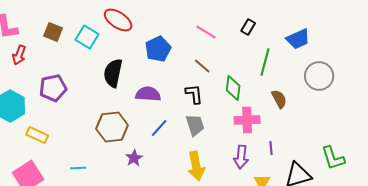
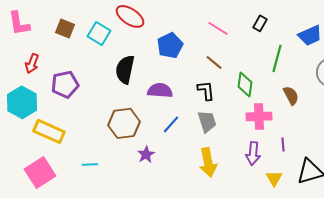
red arrow: (19, 55) -> (32, 63), moved
yellow rectangle: (37, 135) -> (49, 131), size x1.4

